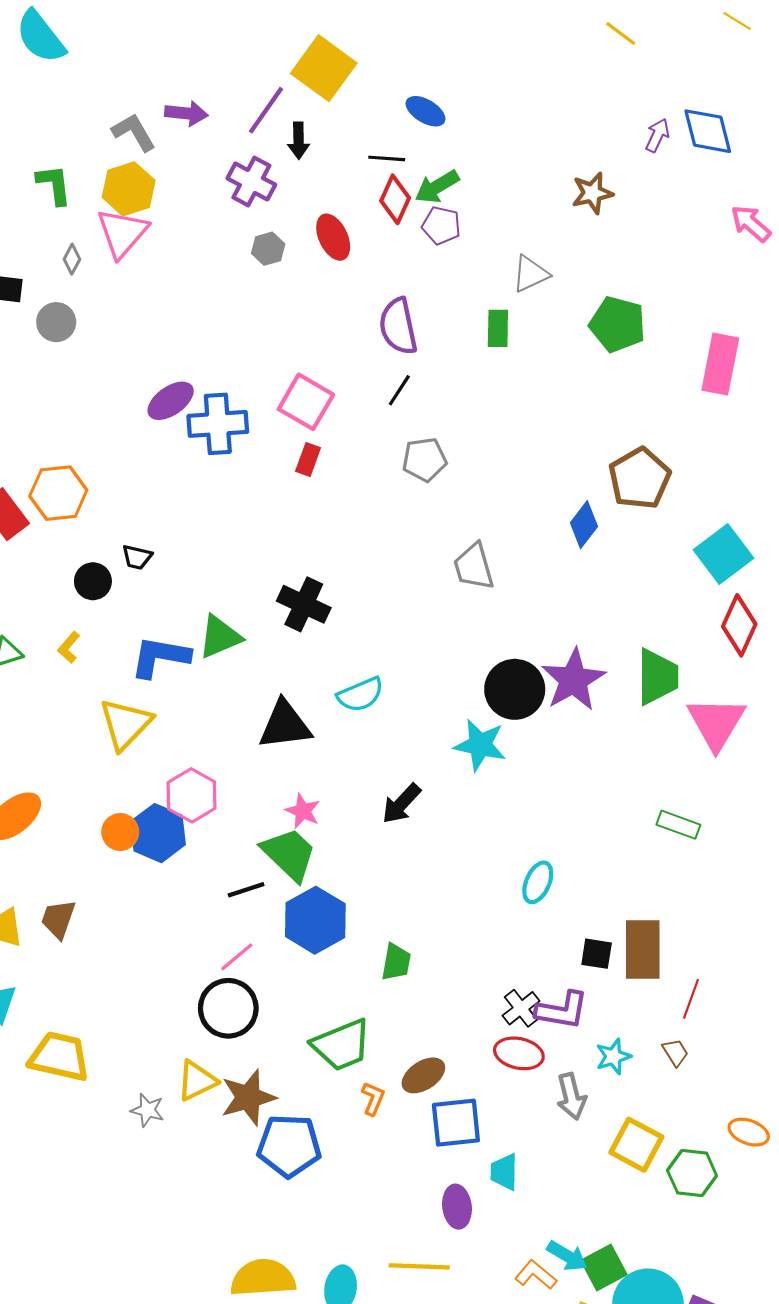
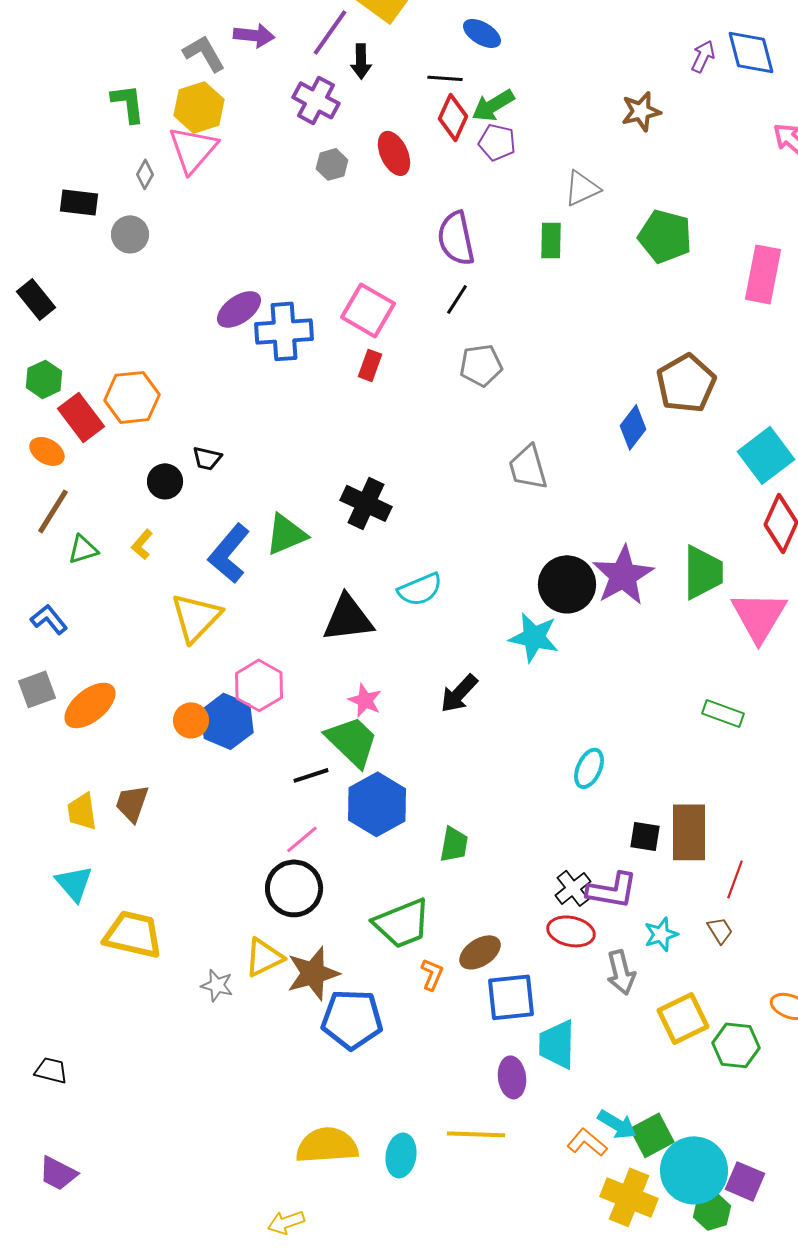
blue L-shape: (160, 657) -> (229, 553), turned -60
yellow square: (636, 1145) -> (683, 1018), turned 36
cyan trapezoid: (504, 1172) -> (557, 1044), size x1.4

